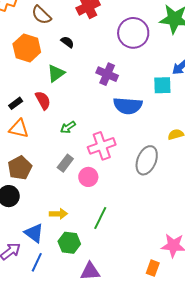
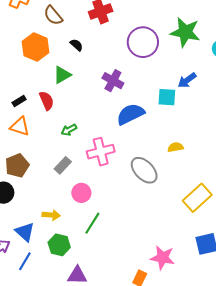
blue semicircle: (128, 106) -> (130, 114), turned 144
gray ellipse: (147, 160) -> (144, 170), turned -72
pink circle: (88, 177) -> (81, 193), moved

